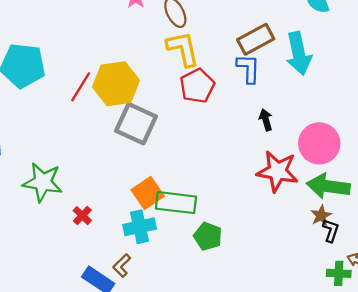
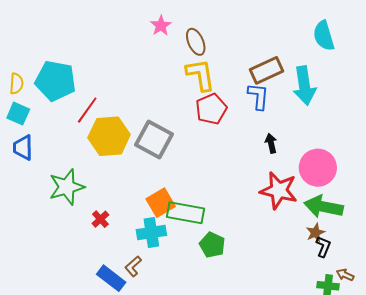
yellow hexagon: (116, 84) -> (109, 136), moved
red line: (81, 87) -> (87, 110), moved
green star: (43, 182) -> (67, 187), turned -30

